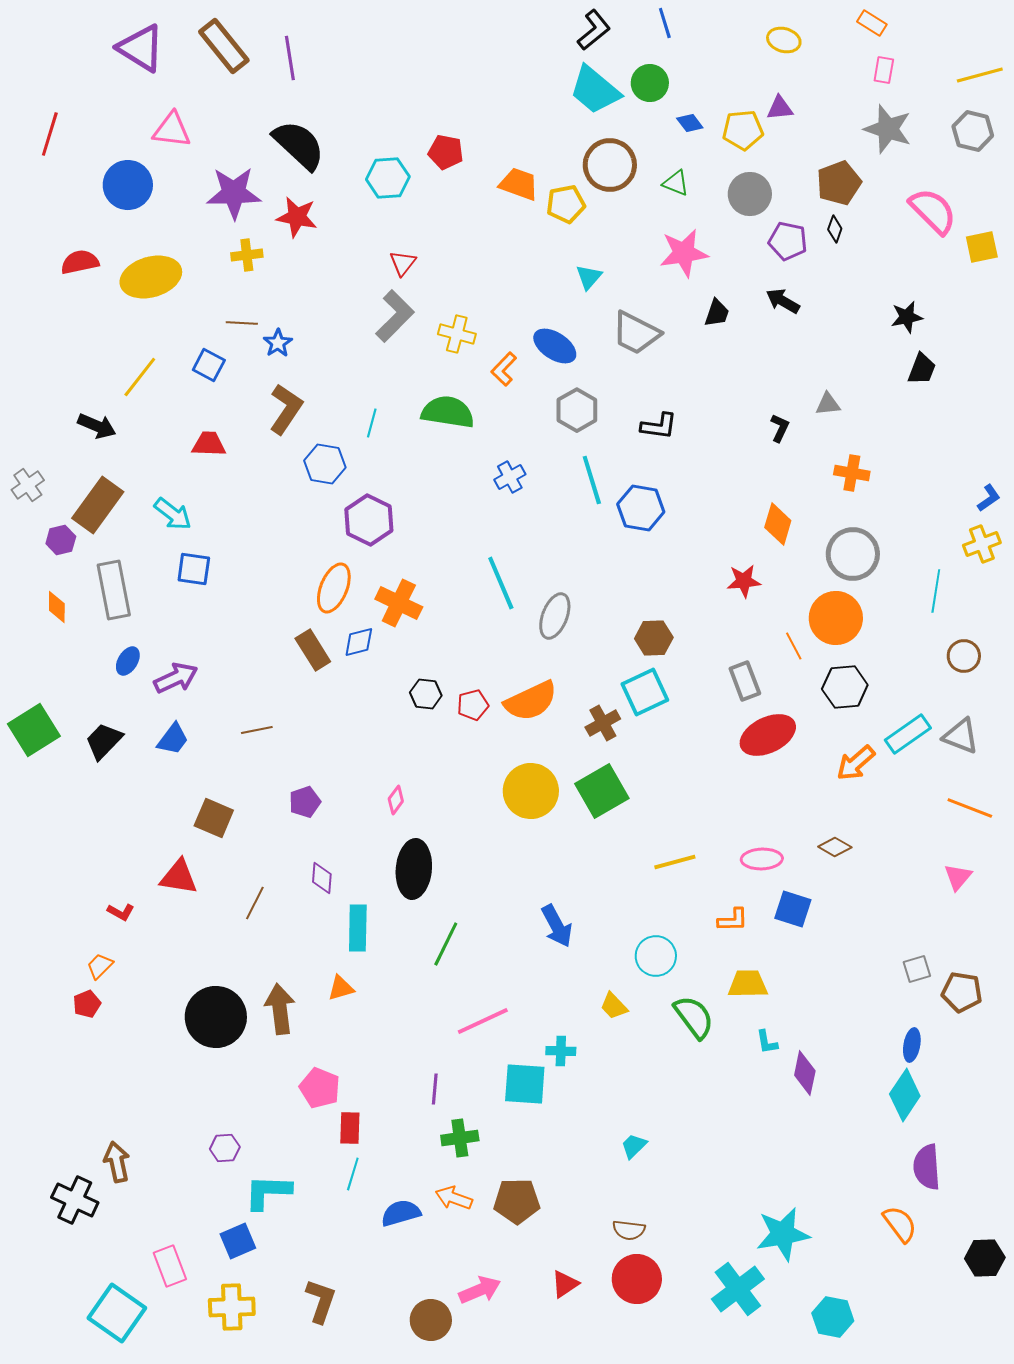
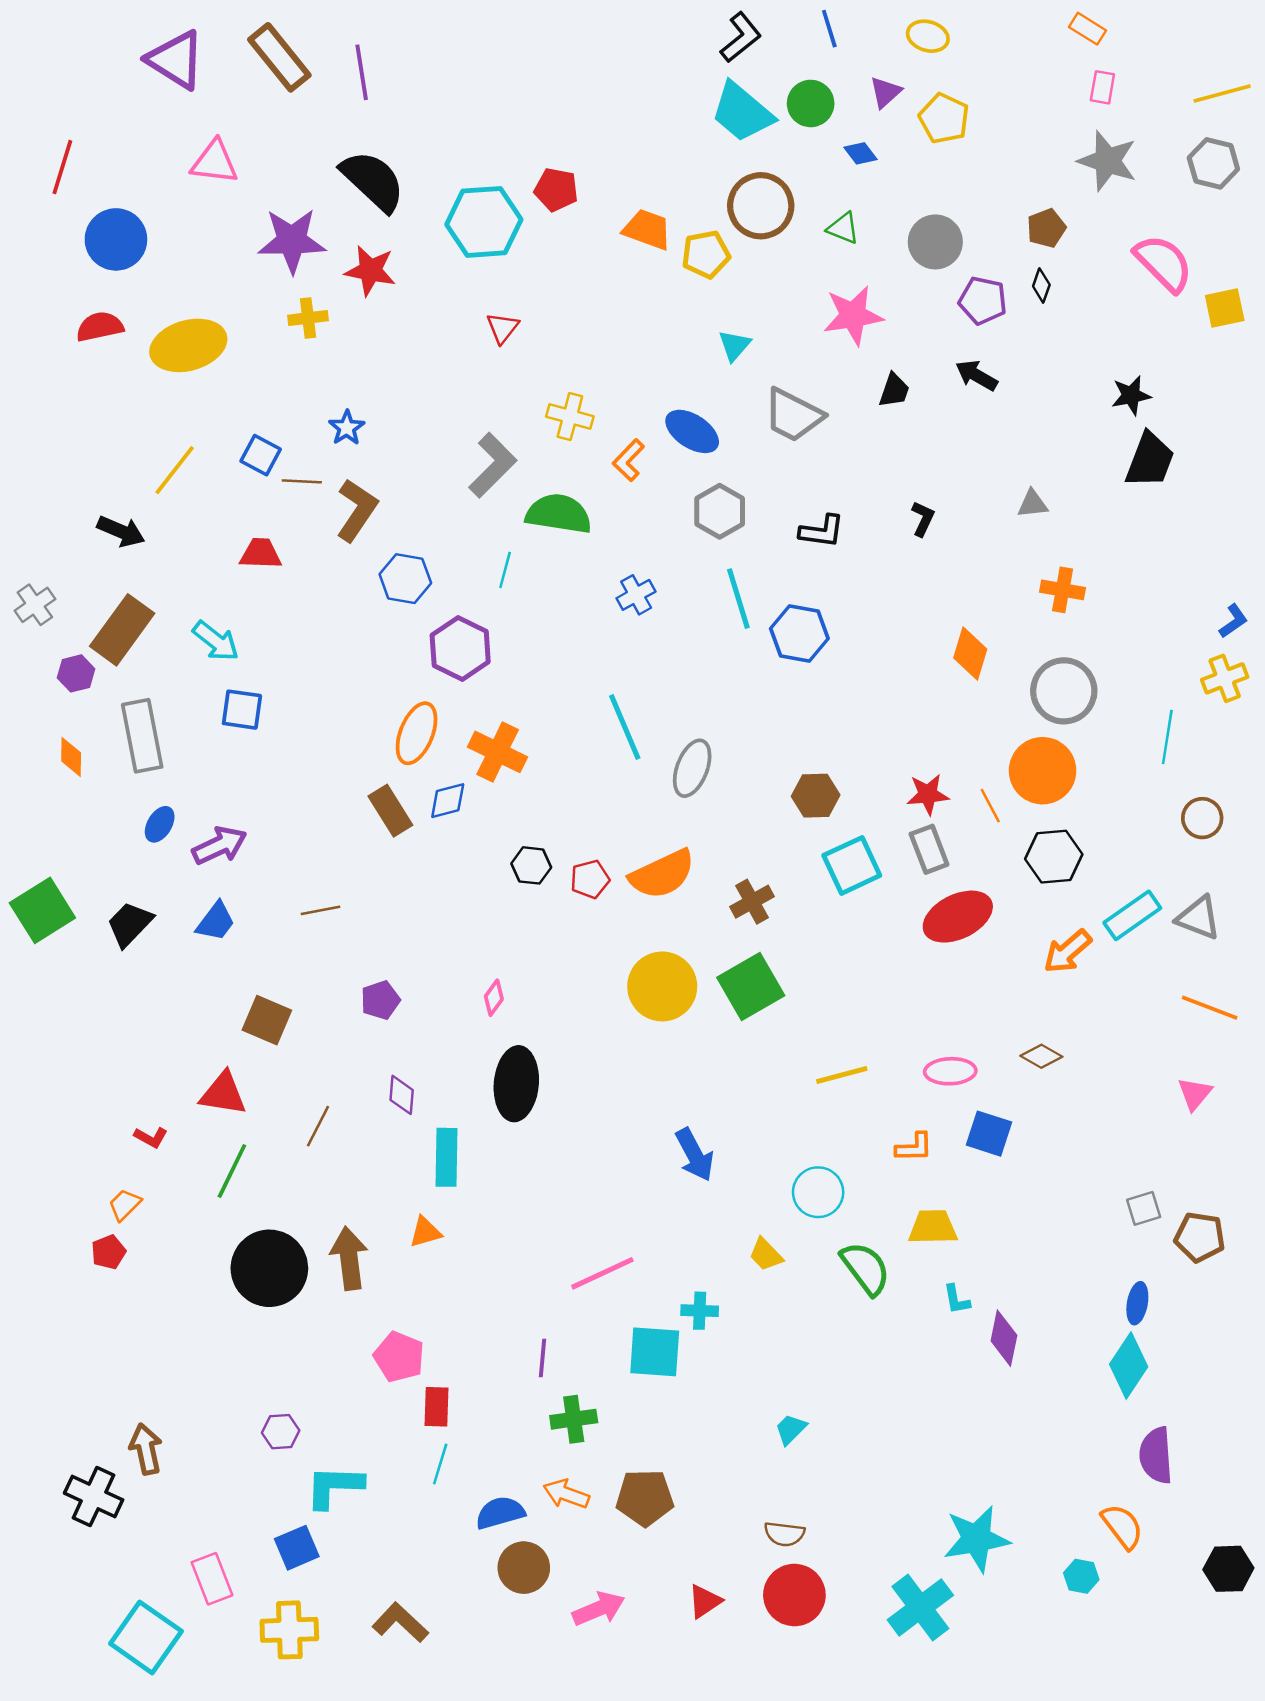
yellow ellipse: (784, 40) -> (928, 36), moved
purple triangle: (780, 108) -> (885, 92), moved, turned -36
yellow pentagon: (743, 130) -> (944, 118), moved, turned 30
cyan hexagon: (388, 178) -> (484, 222), size x1.4
brown pentagon: (839, 183) -> (1046, 228), size x0.7
blue circle: (128, 185) -> (116, 239), moved
gray L-shape: (395, 316) -> (493, 465), moved
brown line: (242, 323) -> (302, 481), moved
black trapezoid: (922, 369) -> (1150, 460), size x1.4
cyan line: (372, 423) -> (505, 570), moved
black L-shape: (780, 428) -> (923, 519), moved
red star: (744, 581) -> (928, 794), moved
cyan square: (645, 692) -> (852, 865), moved
green line: (446, 944) -> (232, 1171), moved
brown L-shape: (321, 1301) -> (400, 1622), turned -66
cyan hexagon: (833, 1317) -> (1081, 1576), moved, size x0.7
brown circle: (431, 1320) -> (524, 1568), moved

